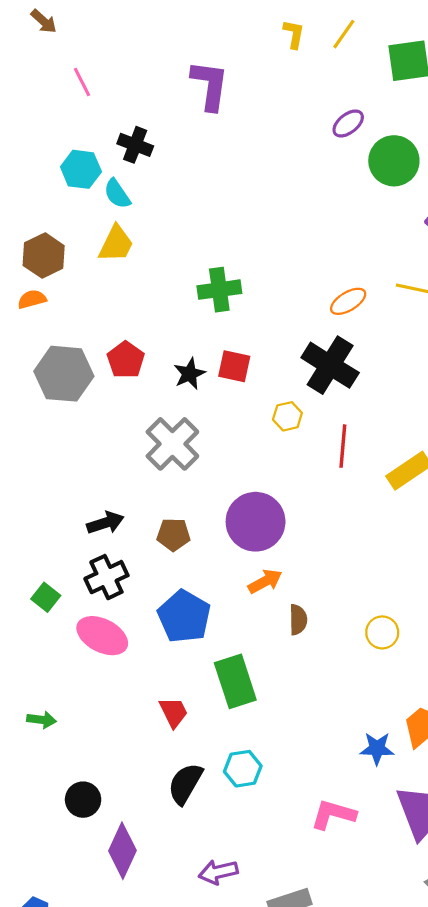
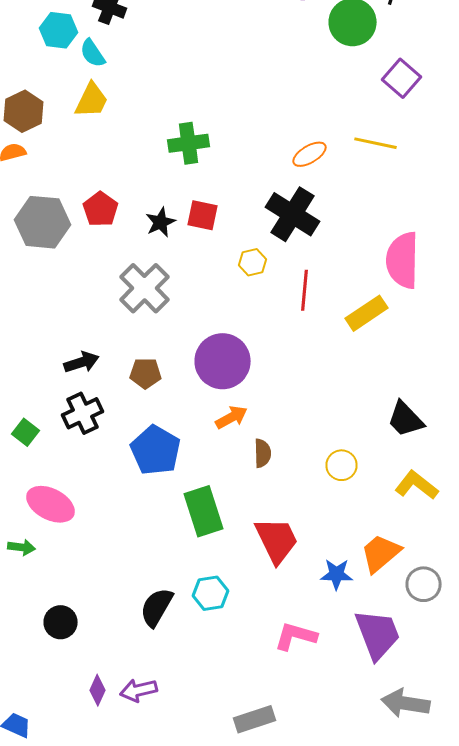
pink ellipse: (102, 636) -> (50, 504), moved
red trapezoid: (174, 712) -> (276, 540), moved, size x1.6
purple diamond: (122, 851) -> (98, 690), moved, size x0.6
purple arrow: (218, 872) -> (138, 690), moved

